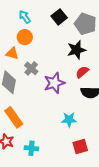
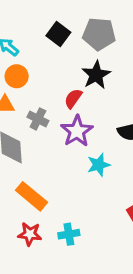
red semicircle: (82, 72) -> (73, 98), moved
cyan star: (69, 120) -> (99, 165), moved

